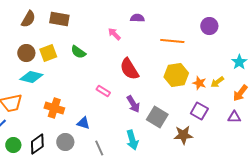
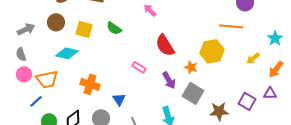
orange line: (172, 41) -> (231, 26), moved
brown circle: (26, 53) -> (56, 22), moved
yellow square: (48, 53) -> (84, 29), turned 36
orange star: (199, 83) -> (191, 67), moved
purple square: (199, 111) -> (247, 101), moved
blue triangle: (83, 123) -> (119, 99), turned 40

